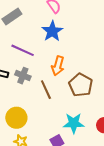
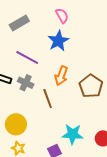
brown pentagon: (81, 85) -> (91, 86), moved

